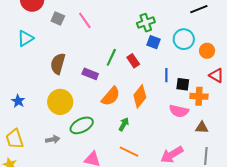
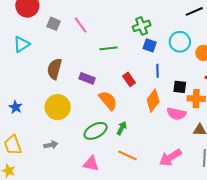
green line: (111, 57) -> (108, 48), moved, turned 60
red rectangle: (133, 61) -> (129, 79), moved
blue line: (166, 75) -> (157, 71), moved
orange semicircle: (111, 96) -> (108, 100), turned -80
orange diamond: (140, 96) -> (153, 101), moved
green ellipse: (82, 125) -> (96, 131), moved

